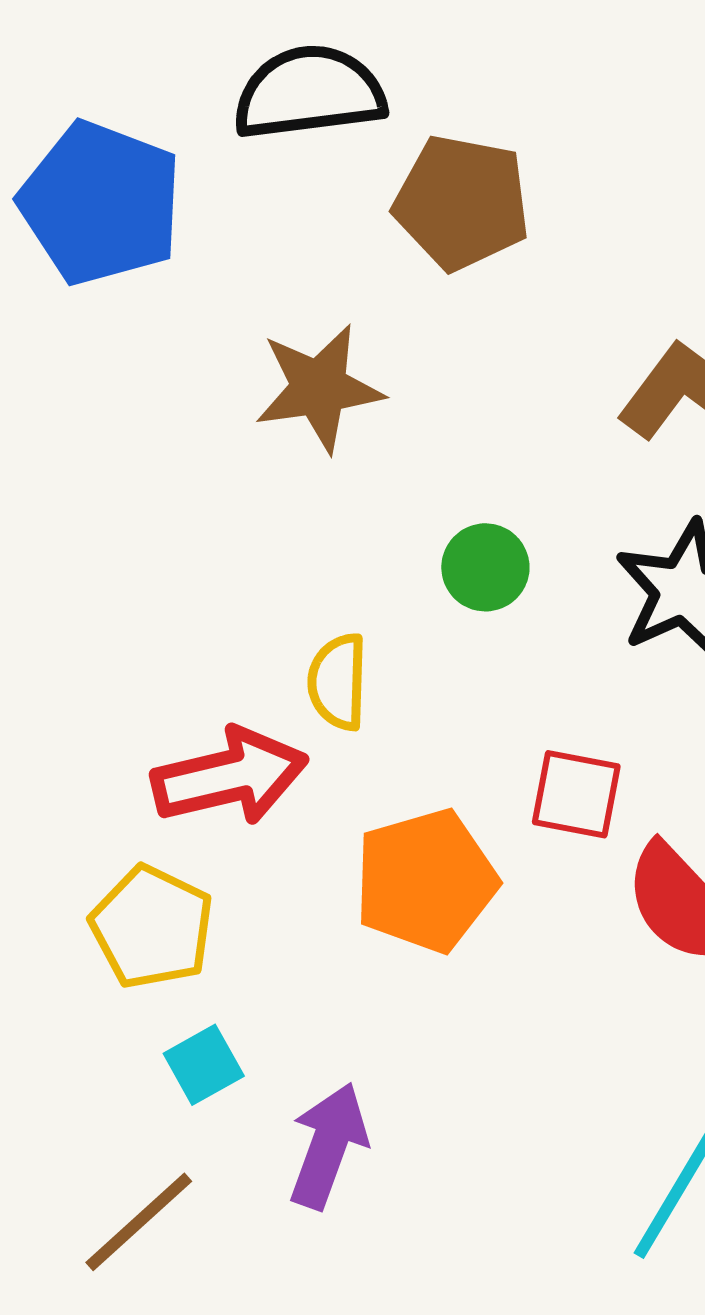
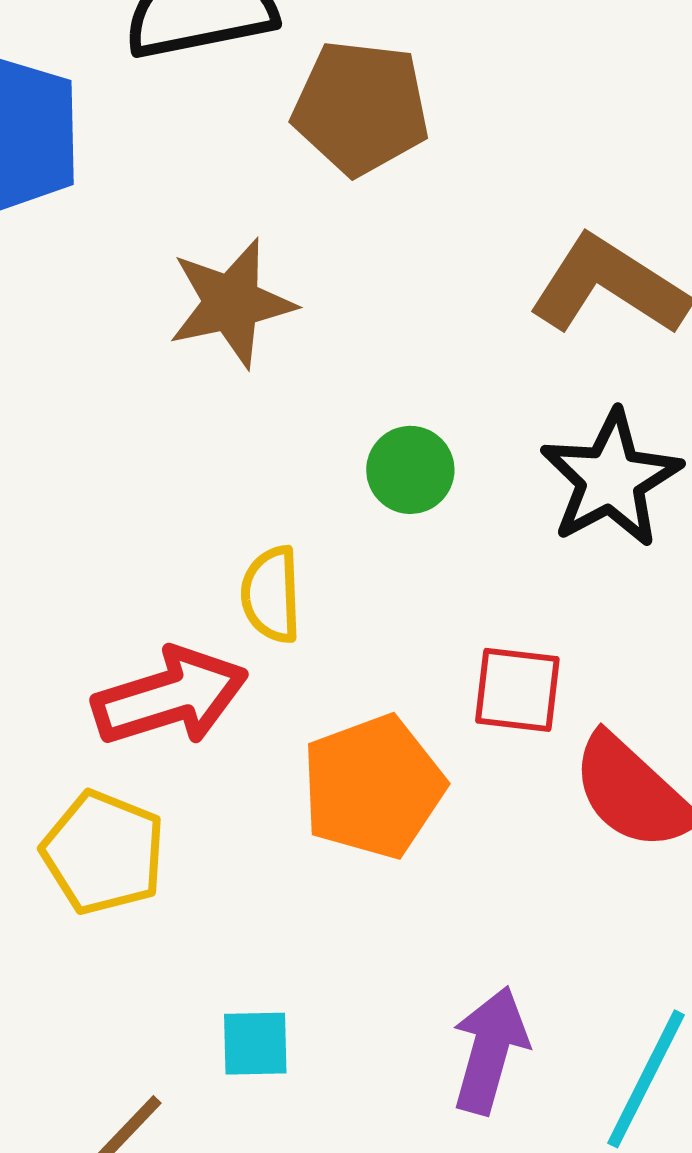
cyan square: (204, 1065) -> (255, 1044), moved, turned 32
purple arrow: (328, 1146) -> (490, 1050), moved

